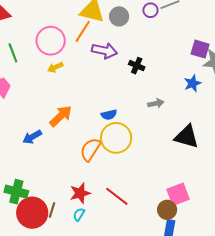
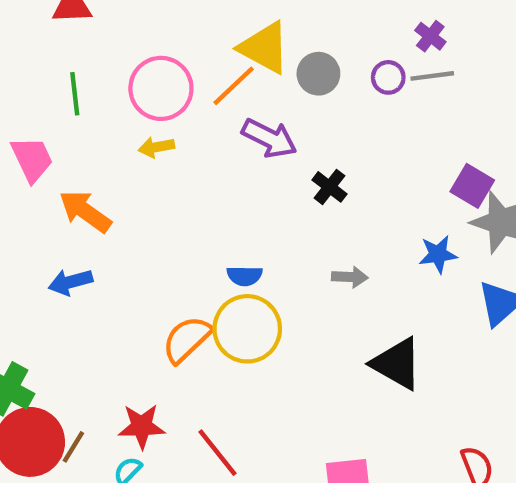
orange arrow: (61, 116) -> (85, 211), moved, turned -115

